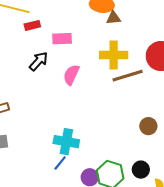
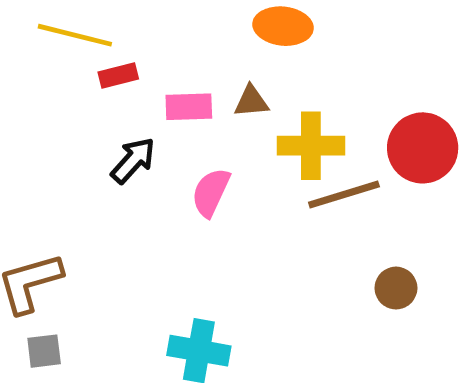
brown triangle: (114, 18) -> (251, 101), moved
brown circle: (148, 126) -> (396, 288), moved

